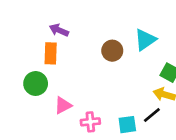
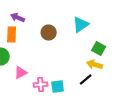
brown circle: (112, 51) -> (49, 33), moved
cyan square: (127, 125) -> (58, 87), moved

